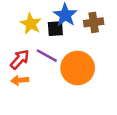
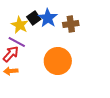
black square: (55, 29) -> (34, 18), moved, turned -32
purple line: (47, 56) -> (17, 42), moved

